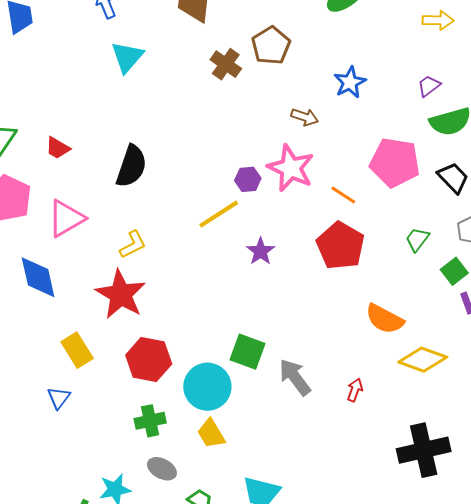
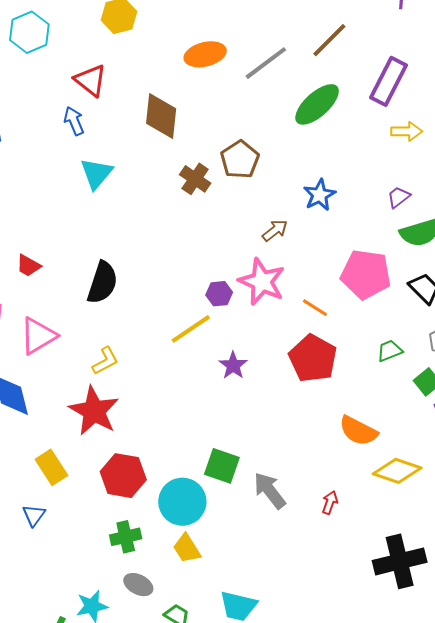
brown arrow: (305, 117) -> (275, 230), turned -56
green trapezoid: (417, 239) -> (390, 351), turned 32

